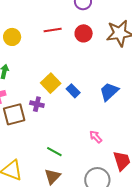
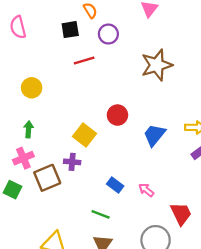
red line: (53, 30) -> (84, 61), moved
red circle: (84, 33) -> (117, 115), moved
blue rectangle: (73, 91) -> (115, 185), moved

